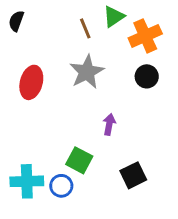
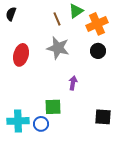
gray star: (87, 72) -> (58, 48), turned -30
green square: (79, 160) -> (53, 107), turned -30
black square: (133, 175) -> (103, 117), moved, turned 30

